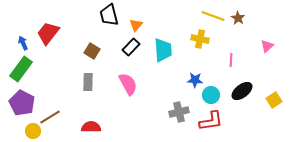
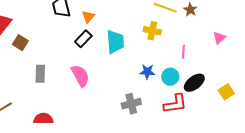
brown square: (92, 51) -> (20, 43), moved
cyan circle: (211, 95) -> (170, 77), moved
red L-shape: (211, 121) -> (175, 104), moved

